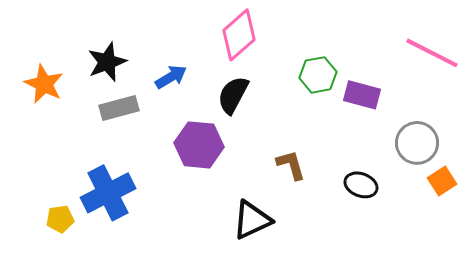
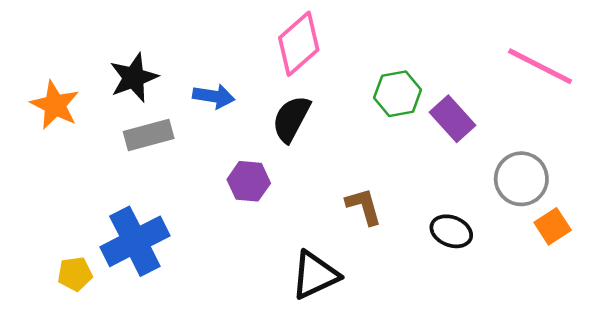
blue arrow: (171, 77) -> (214, 96), turned 40
purple rectangle: (362, 95) -> (453, 119), turned 33
purple hexagon: (199, 145) -> (249, 181), size x0.7

